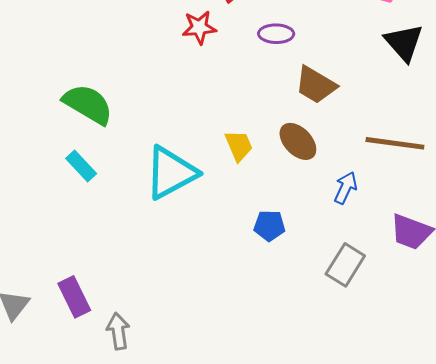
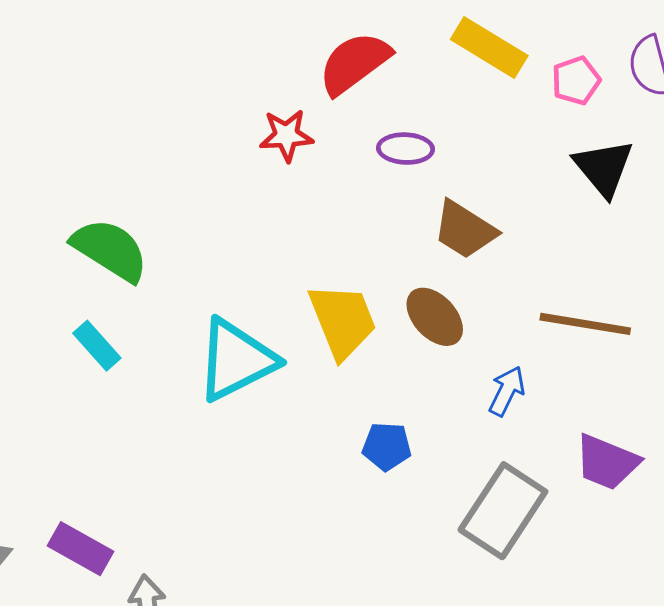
yellow trapezoid: (239, 146) -> (343, 321), size x1.6
gray rectangle: (345, 265) -> (503, 511), size x1.4
purple rectangle: (74, 297) -> (80, 549), turned -36

